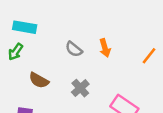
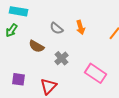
brown semicircle: (39, 80) -> (36, 46), moved

